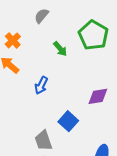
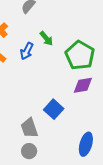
green pentagon: (93, 35) -> (80, 55), moved
blue arrow: (41, 85) -> (27, 51), moved

